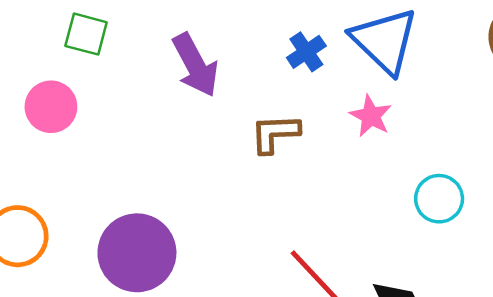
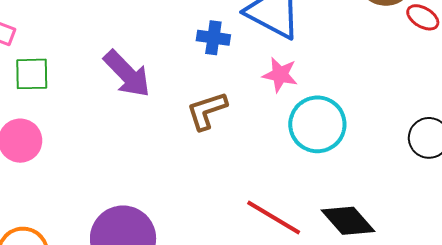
blue cross: (306, 52) -> (213, 38), turned -32
cyan circle: (439, 199) -> (317, 124), moved, size x1.4

